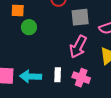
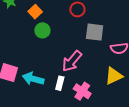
orange square: (18, 11) -> (35, 12), turned 32
pink arrow: (78, 47) -> (72, 61), moved

